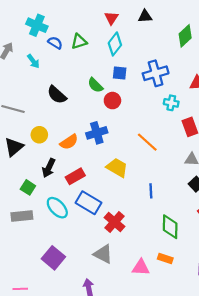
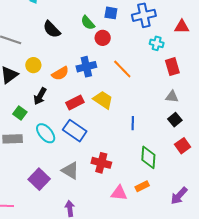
orange line: (147, 142) -> (122, 69), moved
red rectangle: (75, 176) -> (75, 103), moved
red cross: (114, 222) -> (101, 163), moved, turned -30
gray triangle: (103, 254) -> (70, 171), moved
orange rectangle: (165, 258) -> (142, 186), turned -48

